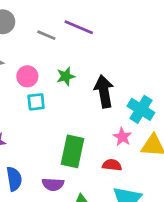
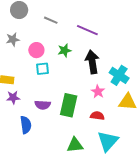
purple line: (79, 27) -> (87, 30), moved
pink star: (122, 137) -> (98, 92), moved
purple semicircle: (53, 184) -> (43, 105), moved

